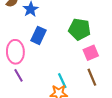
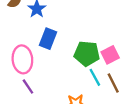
green pentagon: (80, 29) -> (87, 54), moved
cyan line: (62, 81) -> (95, 77), moved

